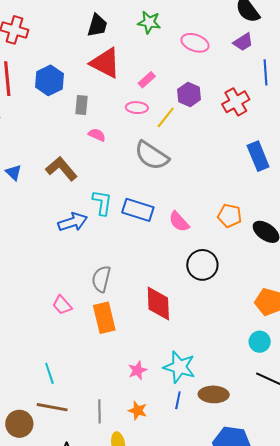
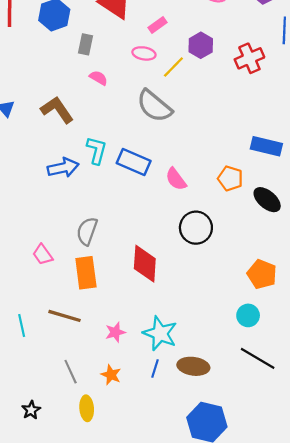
blue rectangle: (258, 156) -> (266, 146), moved, turned -60
brown line: (52, 407) -> (65, 316), moved
gray line: (100, 411) -> (71, 372), turned -30

